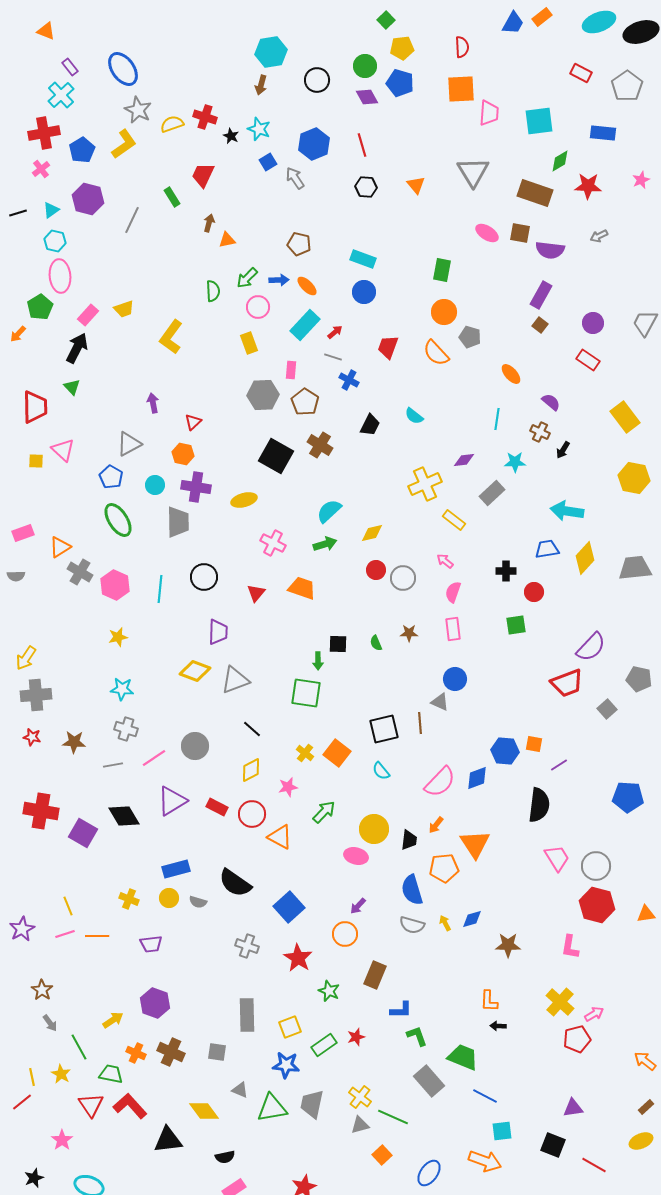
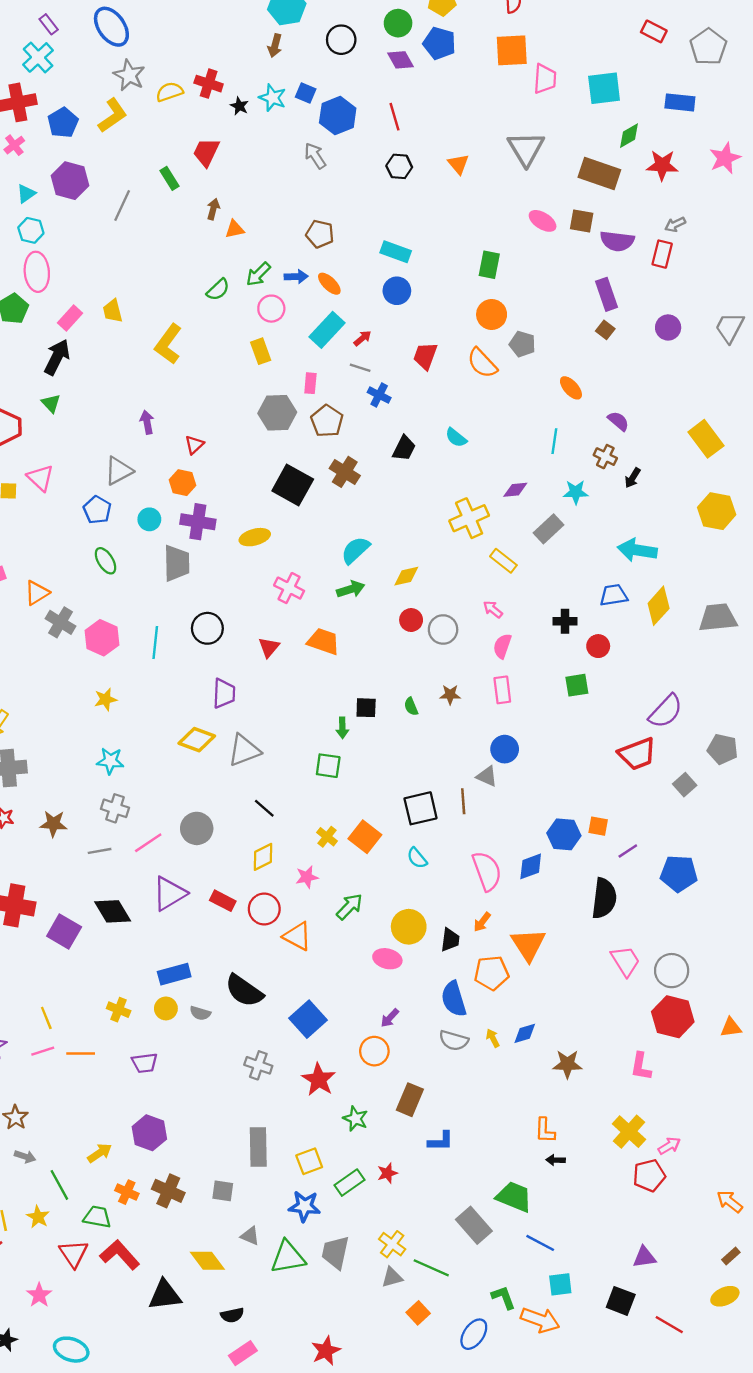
blue square: (268, 162) -> (306, 93), moved, turned -36
pink star: (641, 180) -> (725, 158), size x1.5
green semicircle: (213, 291) -> (218, 290), turned 50
purple rectangle: (541, 295) -> (606, 294), turned -48
yellow trapezoid: (124, 309) -> (113, 311), turned 95
red rectangle: (588, 360) -> (662, 254), moved, turned 70
green ellipse: (118, 520) -> (106, 561), size x0.7
green square: (306, 693) -> (328, 766), size x0.7
pink semicircle: (440, 782) -> (487, 871), turned -64
blue pentagon: (628, 797) -> (679, 873), moved
gray arrow: (50, 1023) -> (25, 1157), turned -36
green L-shape: (417, 1036) -> (503, 1297), moved

